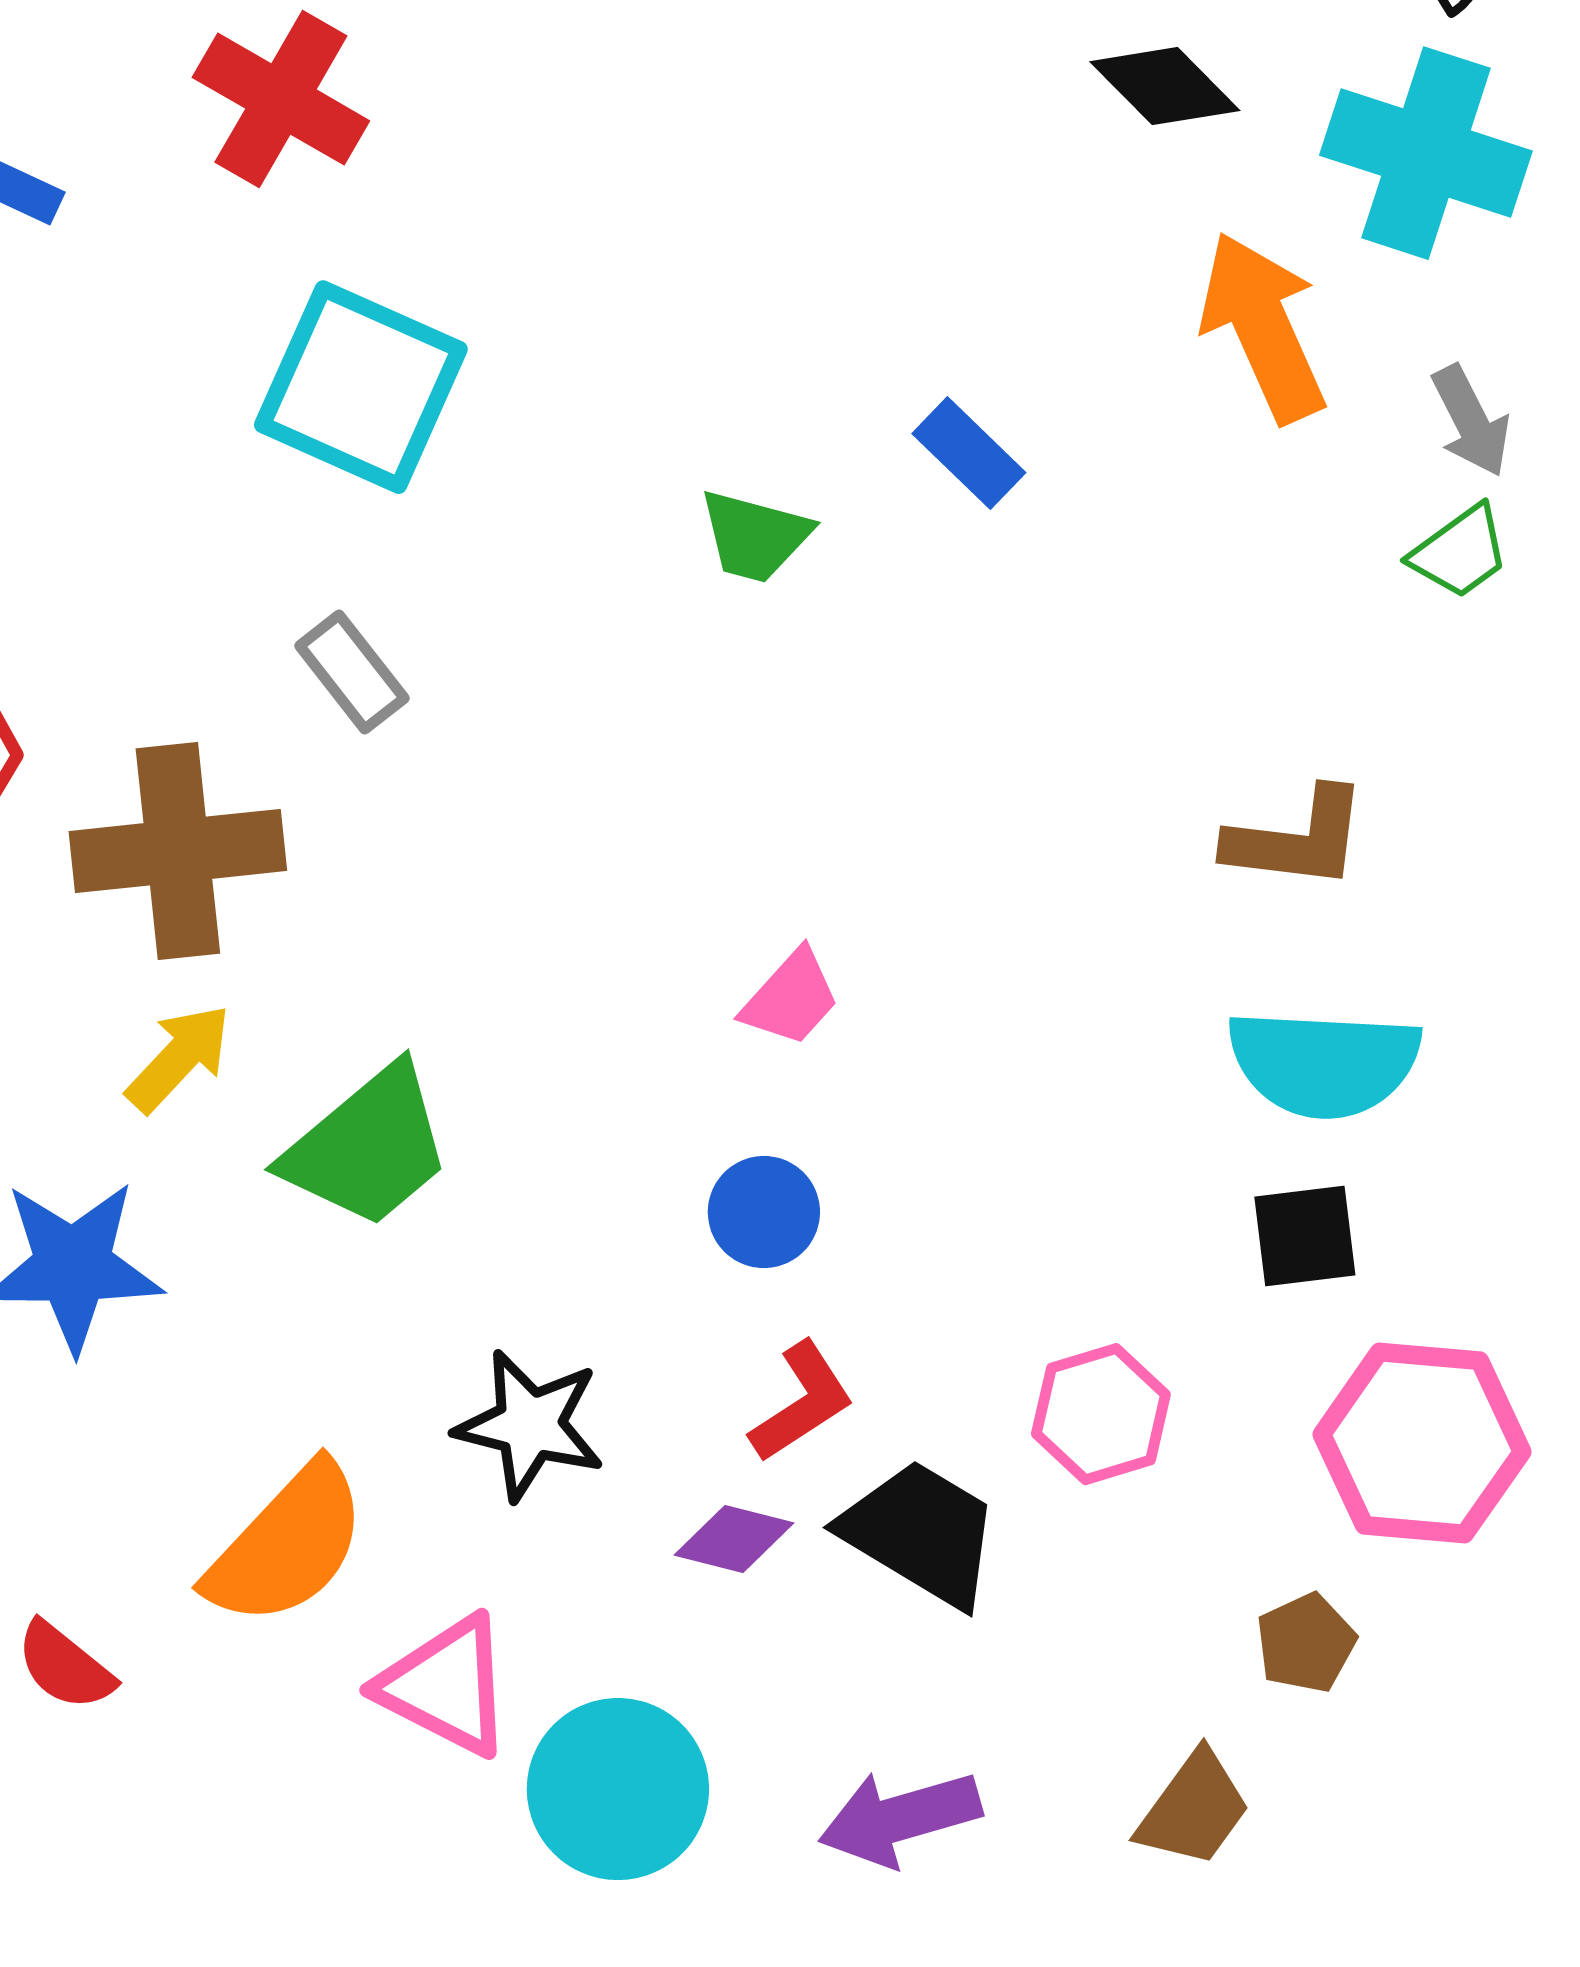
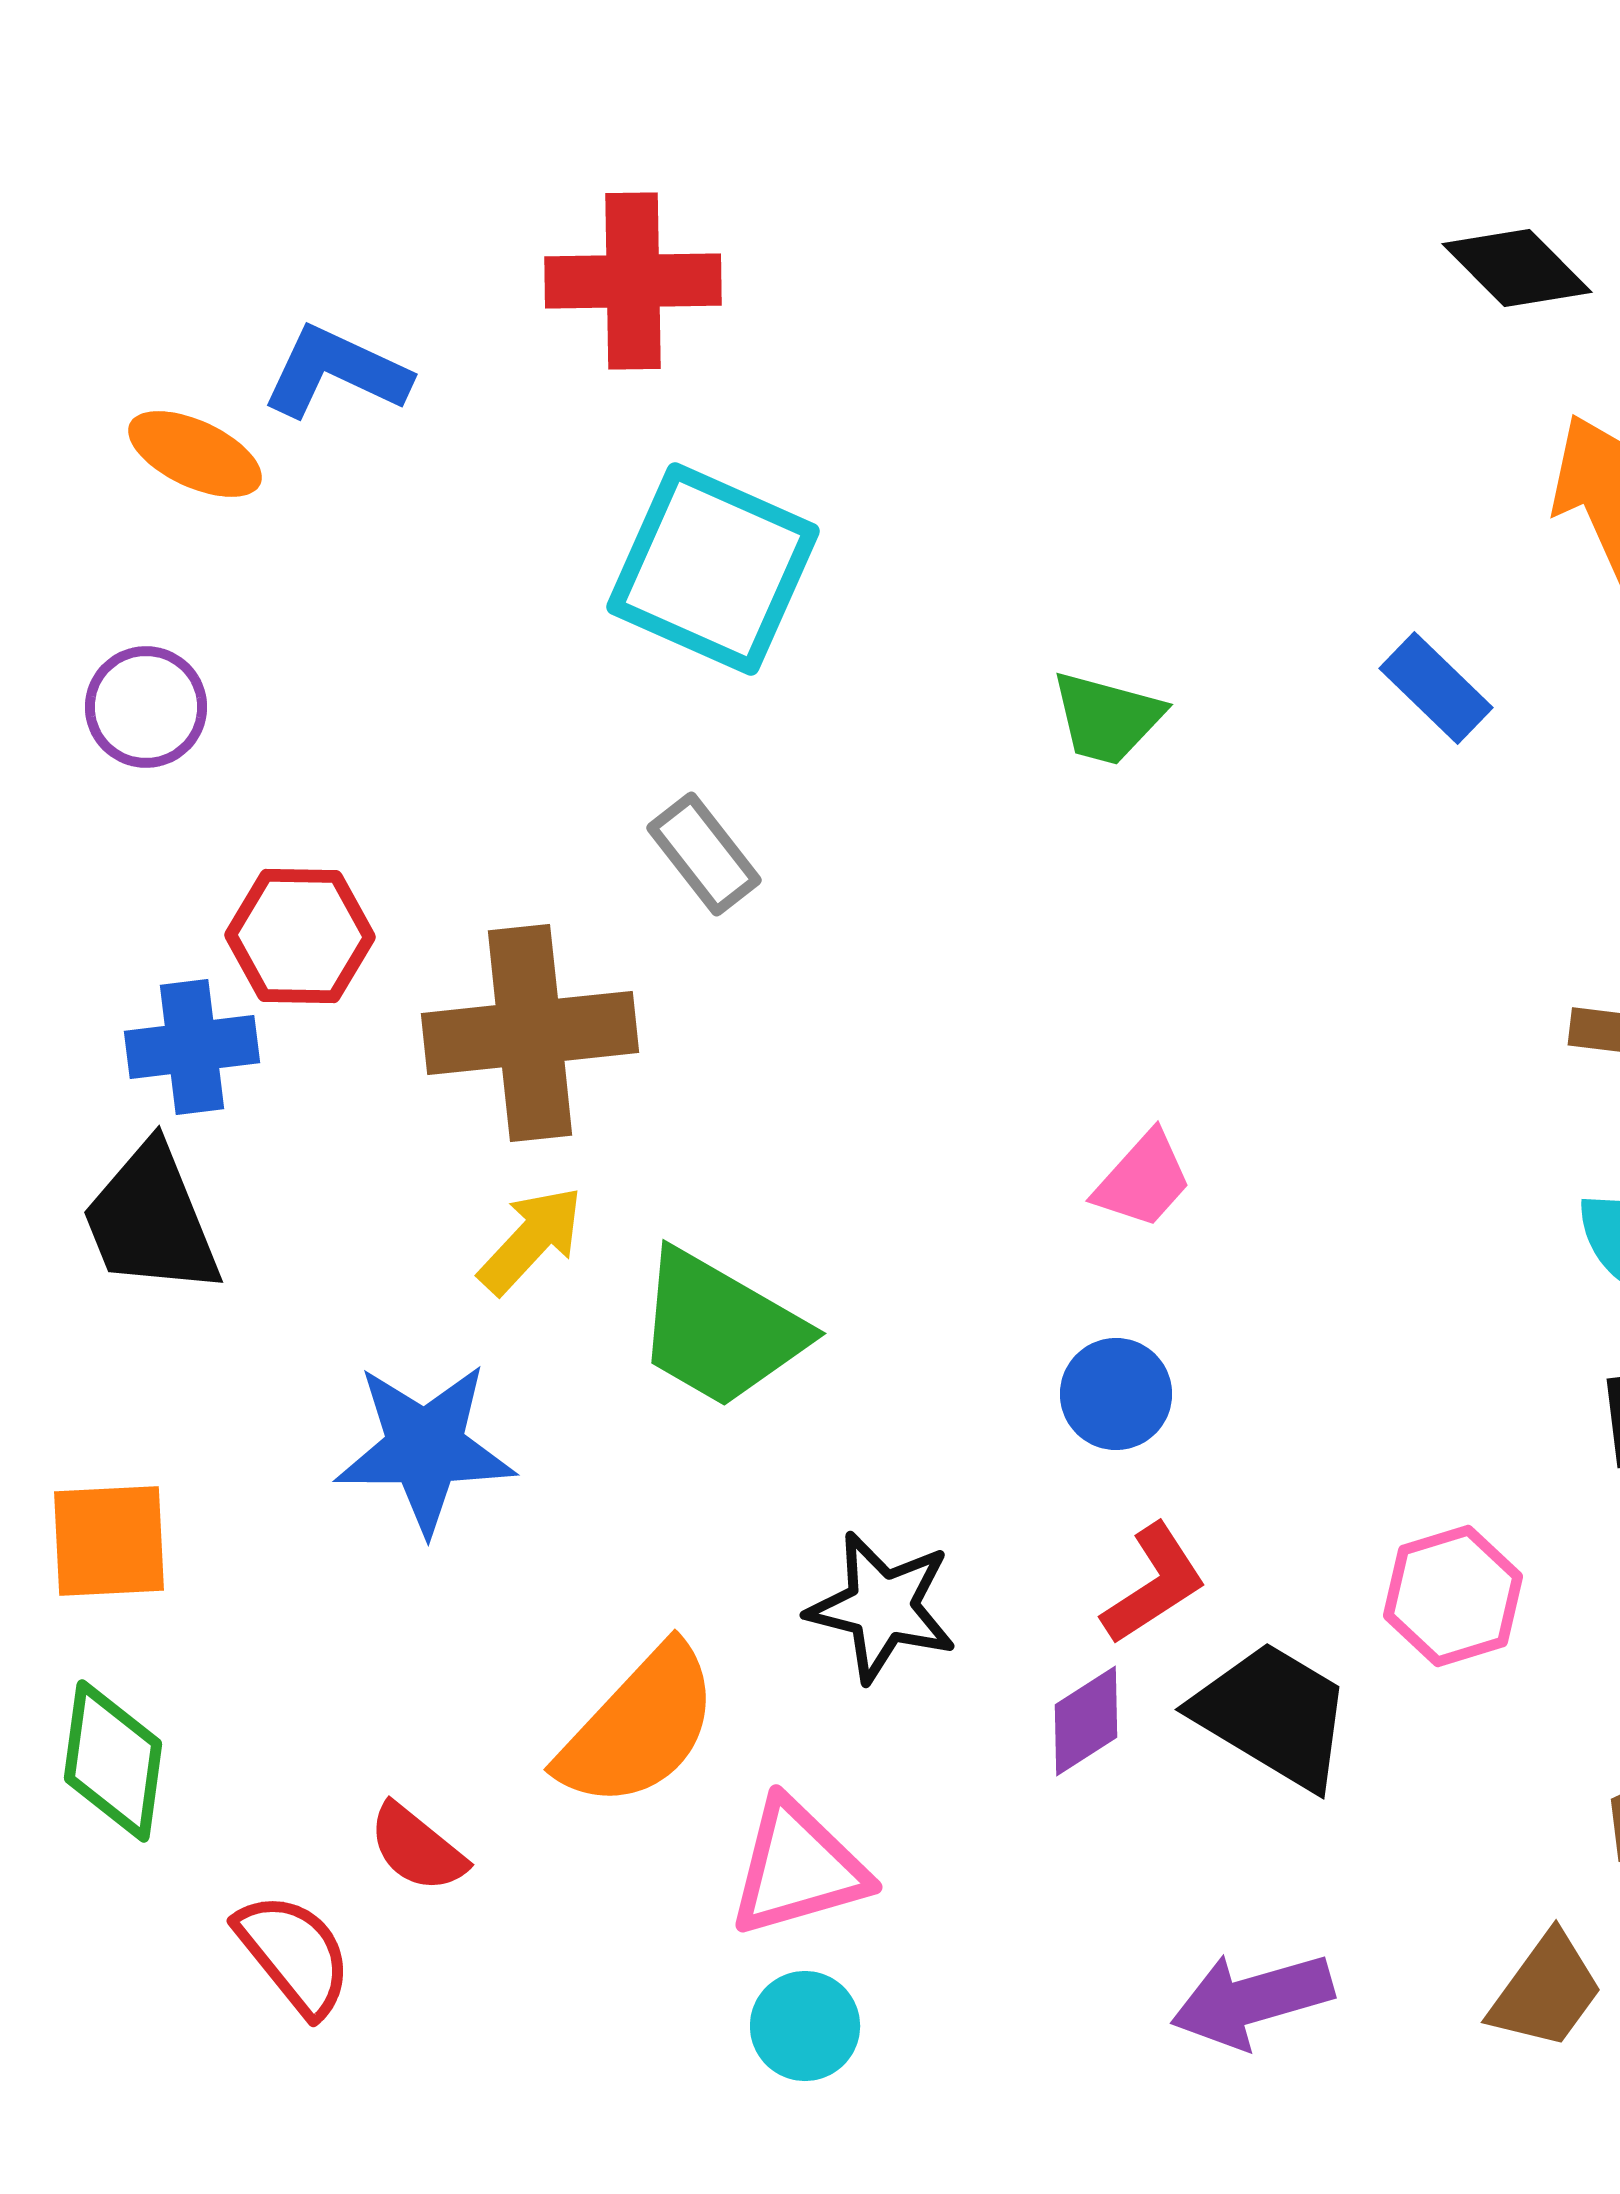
red cross: (281, 99) -> (633, 281), turned -31
blue rectangle: (969, 453) -> (1436, 688), moved
green trapezoid: (368, 1147) -> (720, 1329), turned 70
purple diamond: (734, 1539) -> (1086, 1721), turned -47
pink triangle: (446, 1686) -> (798, 1868), turned -43
cyan circle: (618, 1789) -> (805, 2026), moved, size x0.6

